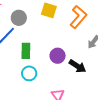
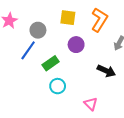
green rectangle: (26, 51) -> (51, 63), turned 63
purple circle: (58, 56) -> (76, 45), moved

